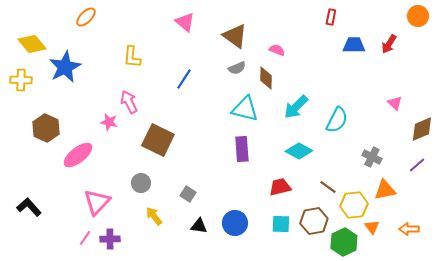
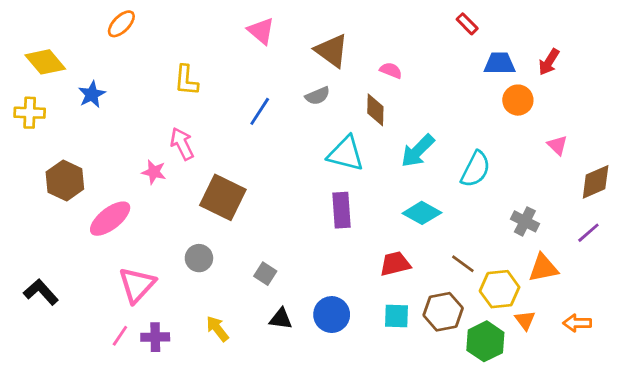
orange circle: (418, 16) -> (518, 100), moved
red rectangle: (331, 17) -> (467, 24), turned -56
blue star: (65, 67) -> (92, 94), size x0.6
gray semicircle: (237, 68) -> (318, 96), moved
yellow arrow: (154, 216) -> (217, 329), moved

